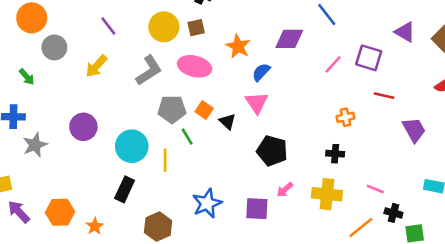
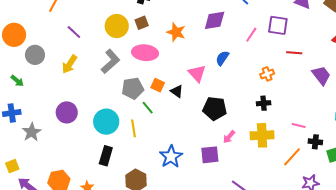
blue semicircle: (261, 72) -> (222, 58), moved

